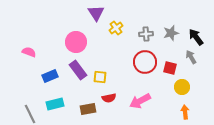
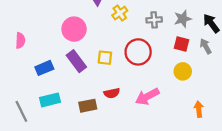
pink semicircle: (29, 52) -> (20, 40), turned 72
red circle: (145, 62) -> (138, 52), moved
red square: (170, 68) -> (182, 44), moved
yellow square: (100, 77) -> (105, 58), moved
yellow circle: (182, 87) -> (183, 71), moved

